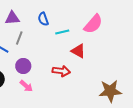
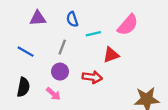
gray line: (19, 38) -> (62, 47), moved
red triangle: (78, 51) -> (111, 55), turned -49
purple circle: (23, 66) -> (60, 72), moved

